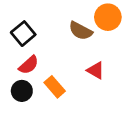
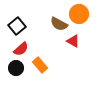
red triangle: (96, 70) -> (73, 41), moved

